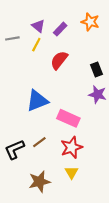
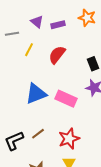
purple rectangle: (60, 29) -> (58, 25), turned 32
yellow line: (36, 45) -> (29, 50), moved
pink rectangle: (68, 118) -> (66, 99), moved

